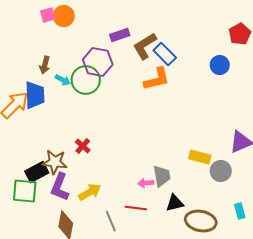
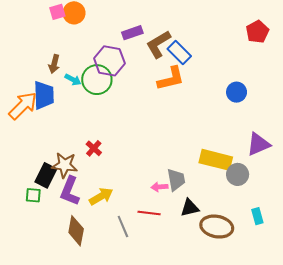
blue circle: (220, 65) -> (237, 92), moved
yellow rectangle: (200, 157) -> (216, 160), size x1.4
black rectangle: (37, 172) -> (46, 175), turned -35
green square: (25, 191) -> (33, 195), size x0.6

